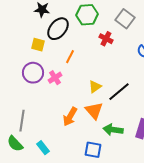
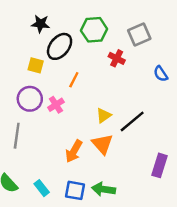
gray square: (125, 19) -> (139, 35), turned 30
gray line: (22, 121) -> (17, 136), moved
green arrow: (113, 130) -> (104, 189), moved
blue square: (93, 150) -> (75, 190), moved

